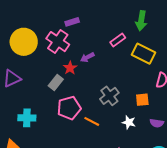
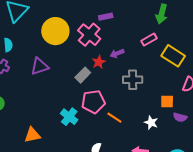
green arrow: (141, 21) -> (162, 14), moved
gray cross: (109, 96) -> (133, 80), moved, turned 30
cyan cross: (27, 118) -> (69, 117), moved, turned 30
purple semicircle: (157, 123) -> (180, 117), moved

